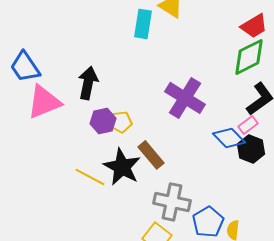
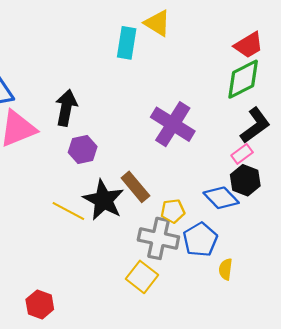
yellow pentagon: (121, 122) -> (173, 211), moved
blue diamond: (229, 138) -> (221, 198), moved
blue pentagon: (208, 222) -> (200, 240), moved

